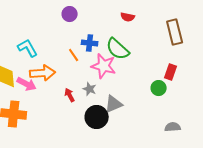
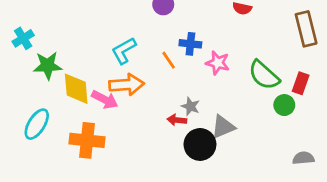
cyan L-shape: (28, 48) -> (124, 51), moved, turned -90
green semicircle: (118, 49) -> (264, 75), moved
pink star: (104, 66) -> (218, 63), moved, size x0.7
red arrow: (70, 95) -> (177, 120), moved, turned -56

